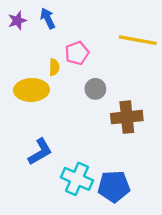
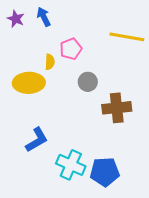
purple star: (17, 21) -> (16, 19), turned -30

